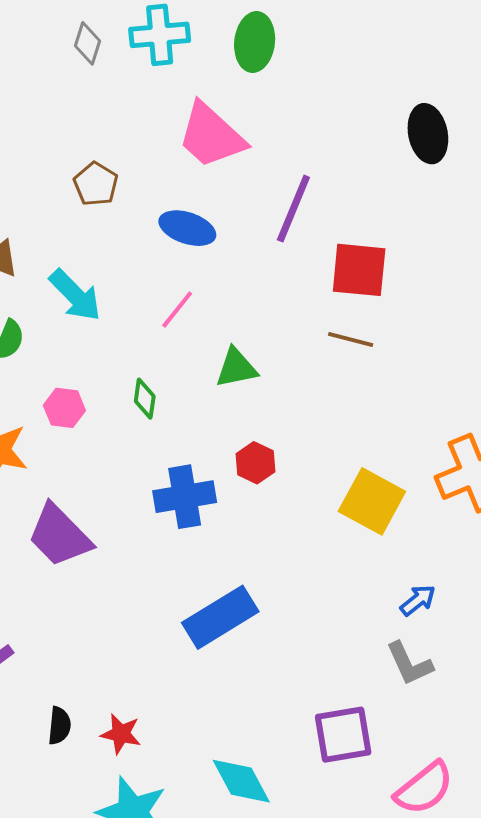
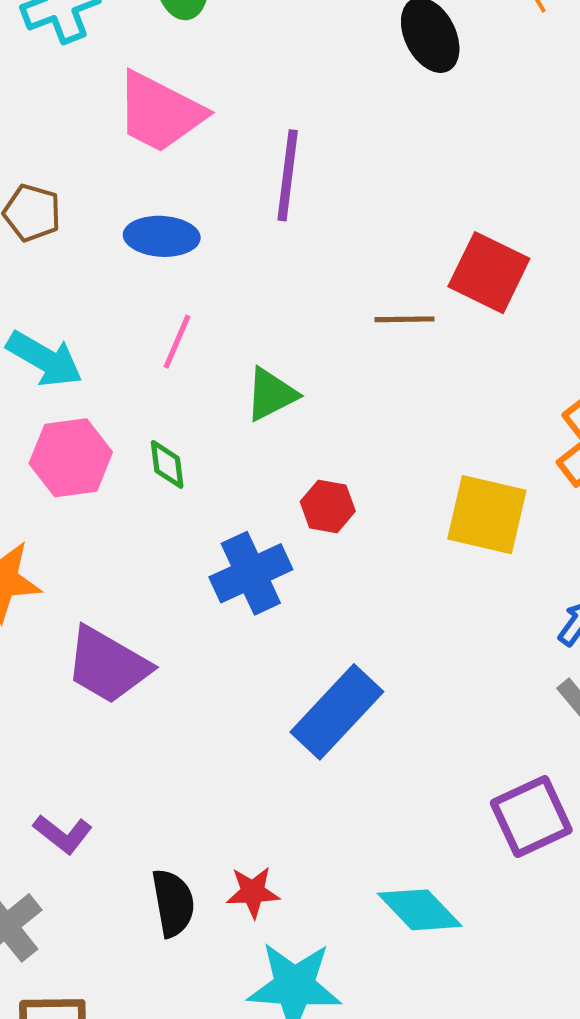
red square: (359, 270) -> (489, 273), moved, turned 36
pink hexagon: (64, 408) -> (71, 458), moved, size x1.5
black semicircle: (59, 726) -> (173, 903), size x1.4

